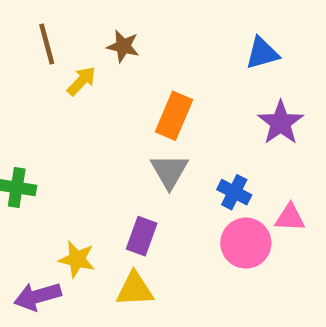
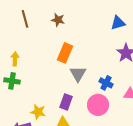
yellow arrow: (81, 81) -> (15, 59), moved, turned -40
orange rectangle: (174, 116) -> (65, 53), moved
pink circle: (246, 243) -> (98, 105), moved

